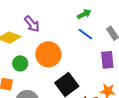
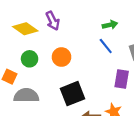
orange circle: (48, 54) -> (61, 57), size x0.7

